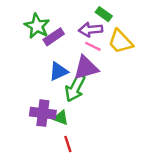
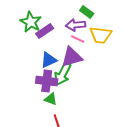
yellow trapezoid: (120, 42) -> (101, 35), turned -40
purple cross: (43, 113) -> (47, 81), moved

